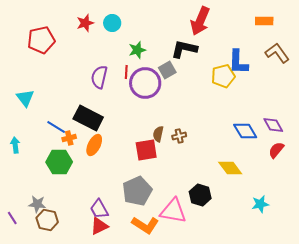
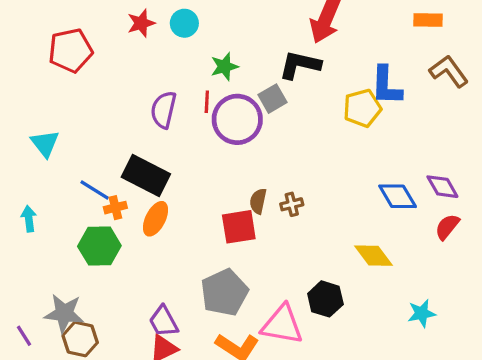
gray star: (37, 204) -> (64, 313), size x1.4

